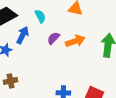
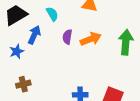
purple semicircle: (53, 38) -> (67, 37), turned -32

